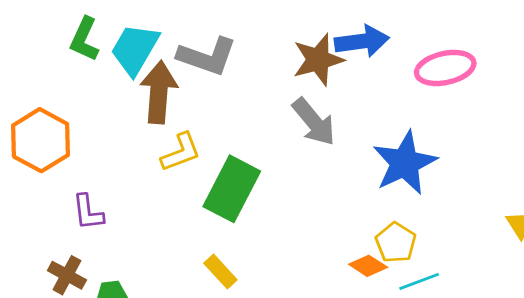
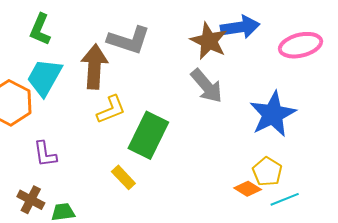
cyan trapezoid: (135, 49) -> (44, 77), moved
brown star: (318, 60) -> (209, 41), turned -30
yellow rectangle: (220, 272) -> (123, 177), moved

